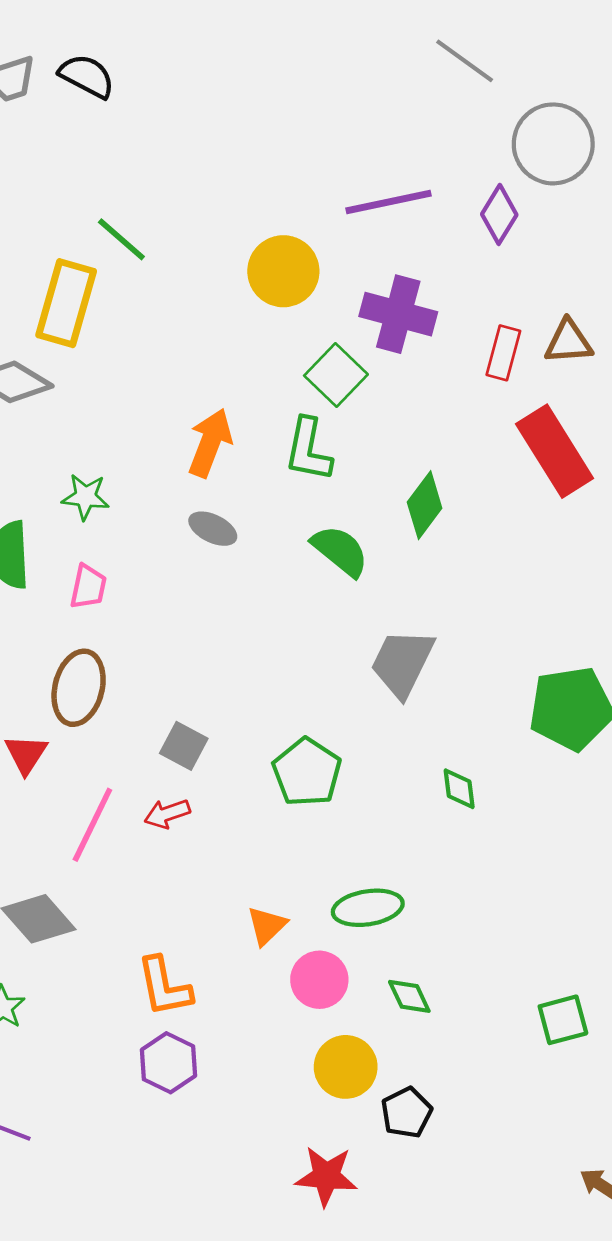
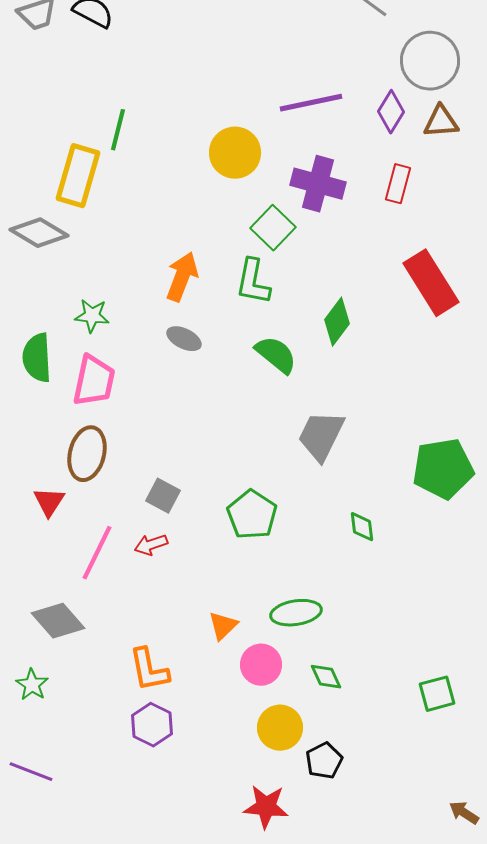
green line: (121, 239) -> (118, 130), turned 63
brown triangle: (568, 342) -> (441, 122), moved
red rectangle: (503, 353) -> (398, 184), moved
pink trapezoid: (88, 587) -> (94, 381), size x1.6

